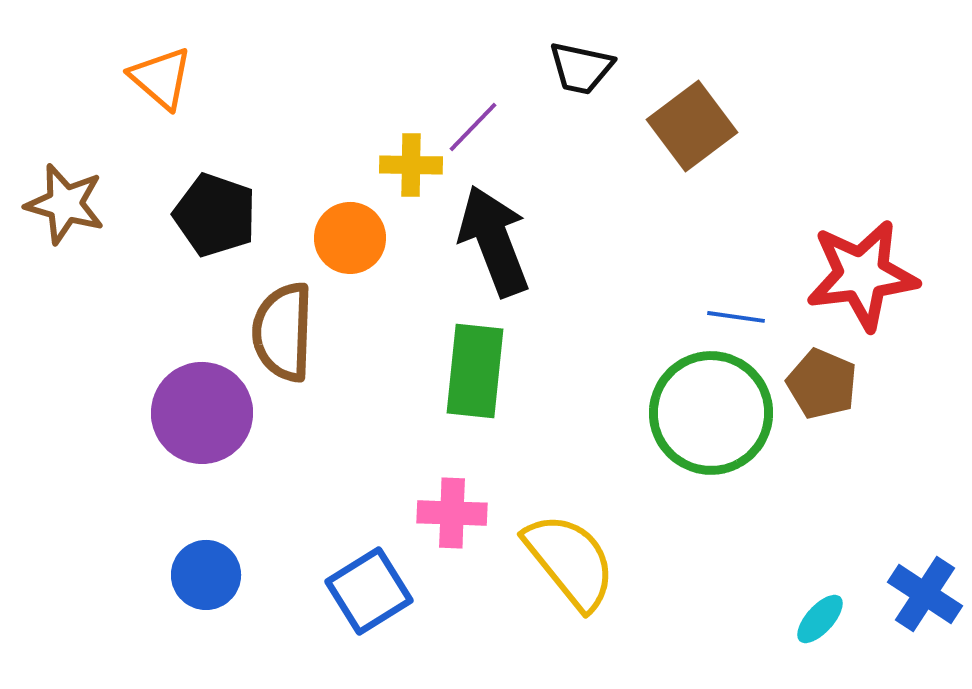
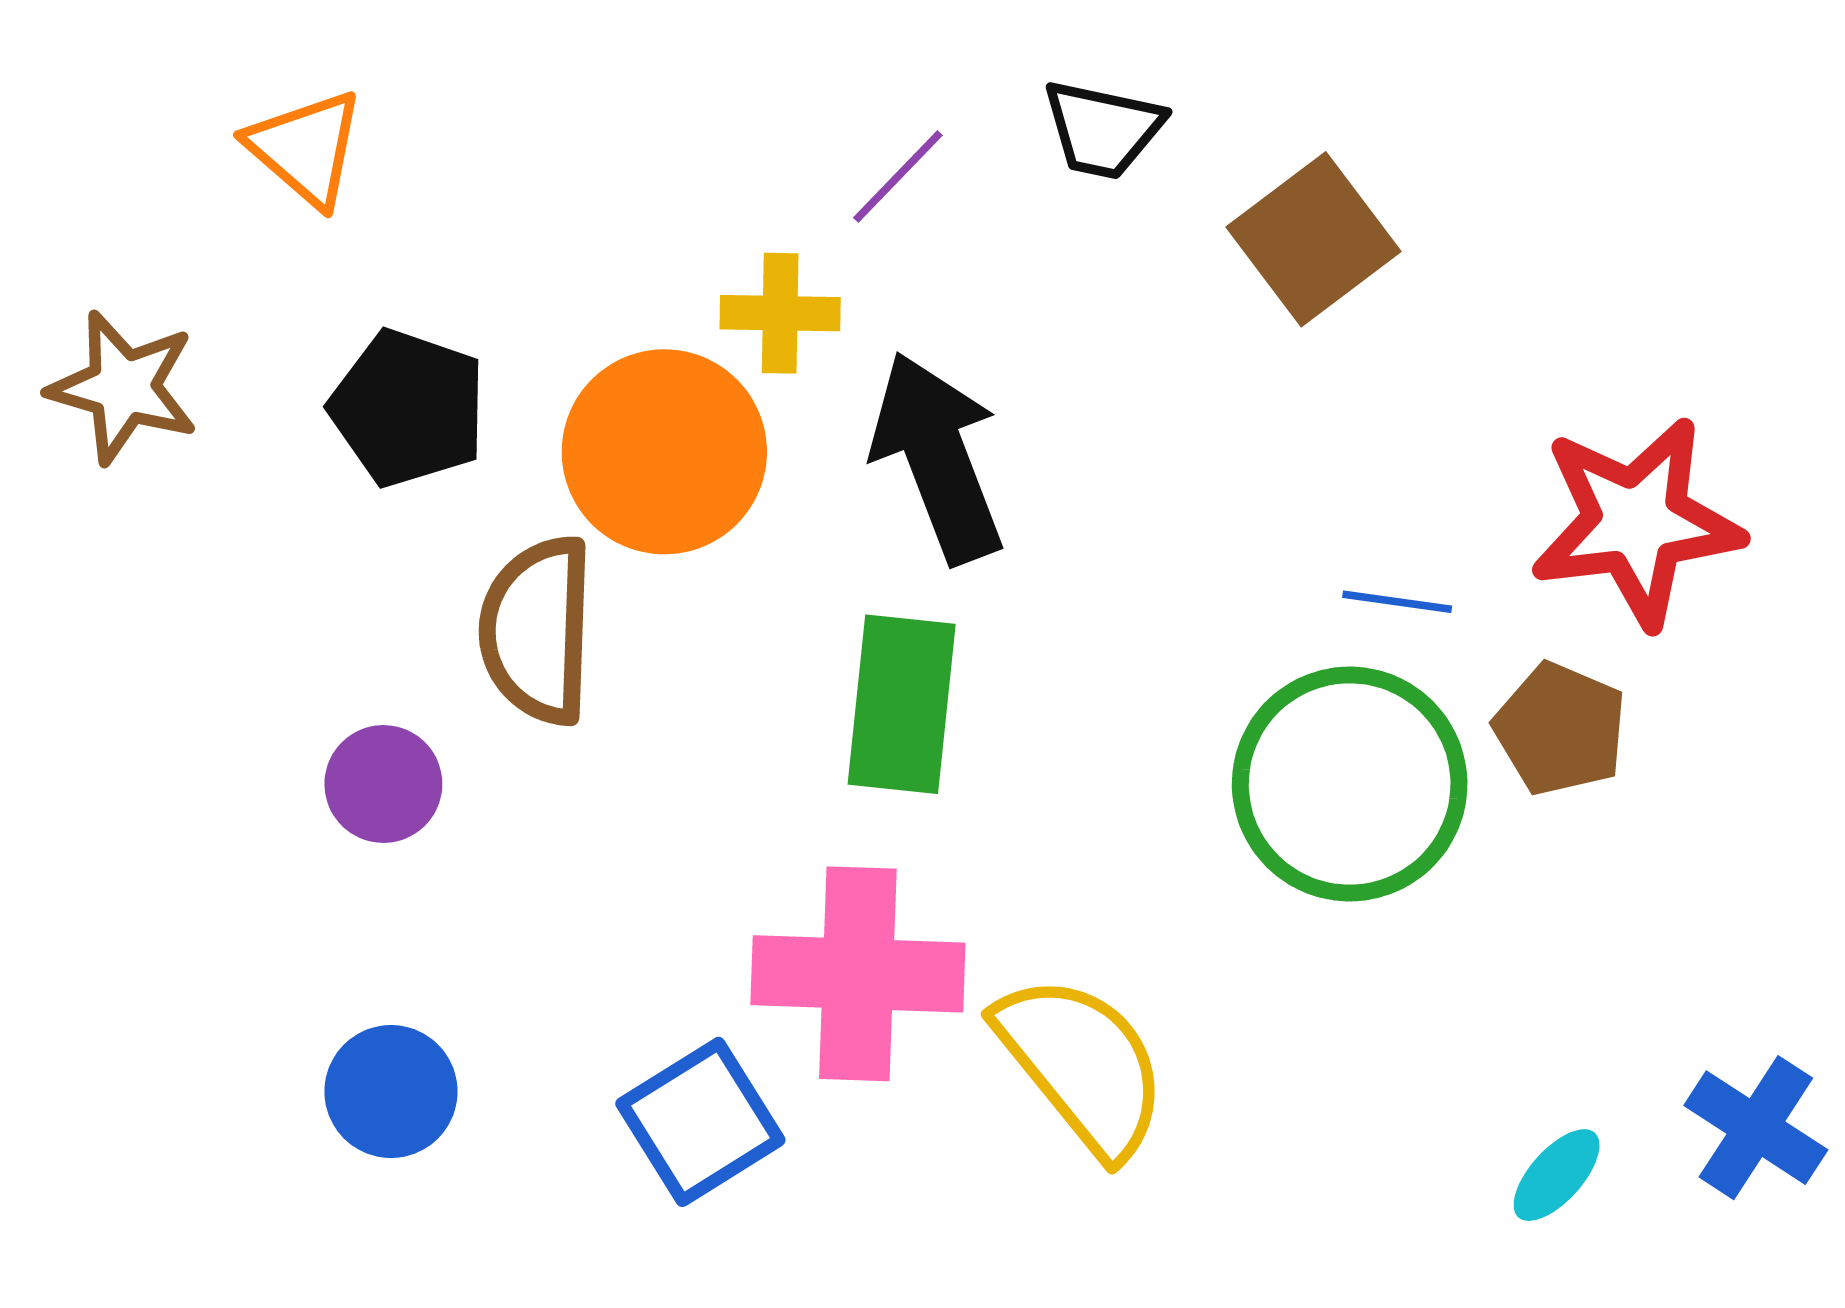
purple line: (473, 127) -> (898, 177), moved
orange circle: (350, 238) -> (664, 452), size x1.5
purple circle: (202, 413) -> (383, 784), size x0.6
pink cross: (452, 513) -> (858, 974), size x1.6

